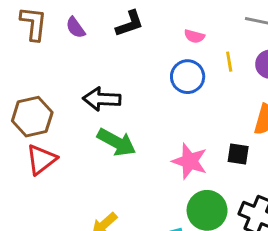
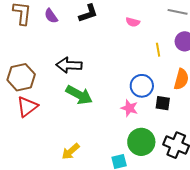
yellow line: (229, 62) -> (158, 50), moved
blue circle: (188, 77) -> (142, 86), moved
pink star: (190, 161) -> (129, 108), size x0.7

